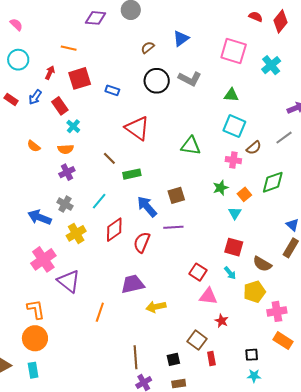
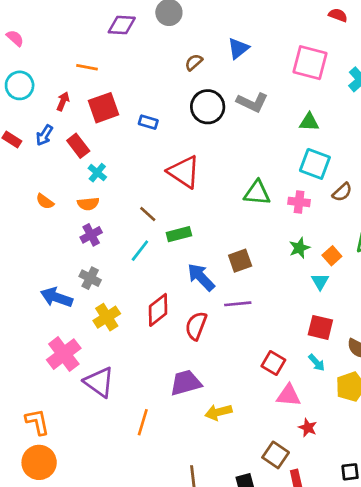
pink cross: (233, 160) -> (299, 202), moved
cyan line: (99, 201) -> (140, 251), moved
orange L-shape: (36, 309) -> (37, 422), moved
orange circle: (35, 338) -> (39, 462), moved

